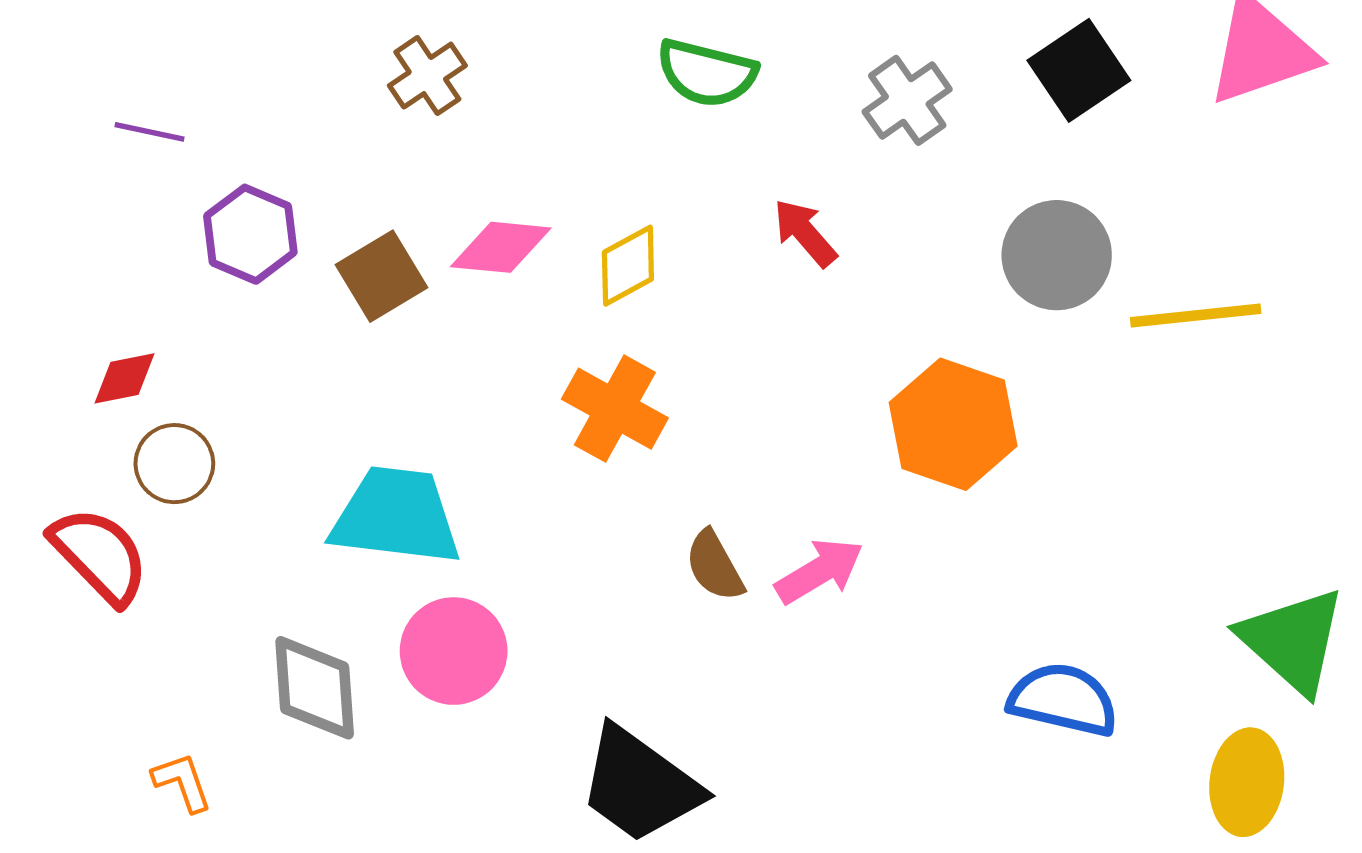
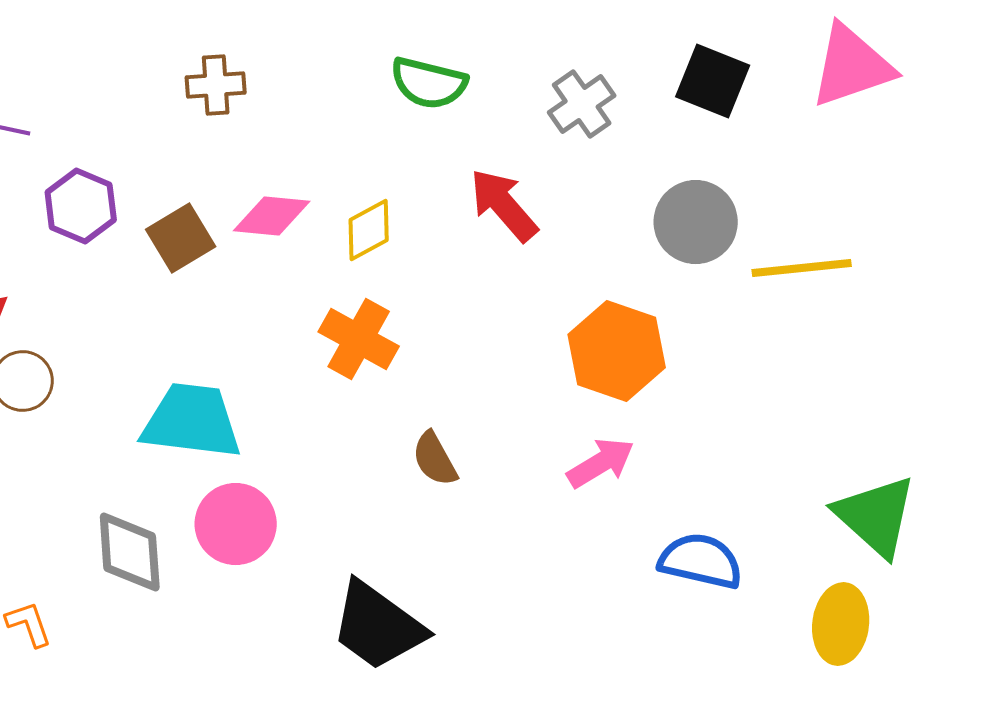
black square: (1079, 70) -> (713, 81), turned -34
brown cross: (427, 76) -> (216, 85), turned 30
red arrow: (805, 233) -> (504, 205), size x1.4
pink arrow: (819, 571) -> (601, 463), moved

